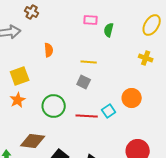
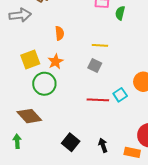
orange star: (18, 100) -> (56, 62), moved
green circle: (54, 106) -> (44, 84), moved
brown diamond: (33, 141) -> (29, 116), moved, turned 40

